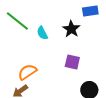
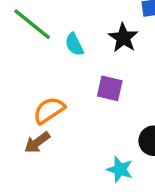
purple square: (72, 62) -> (110, 88), moved

